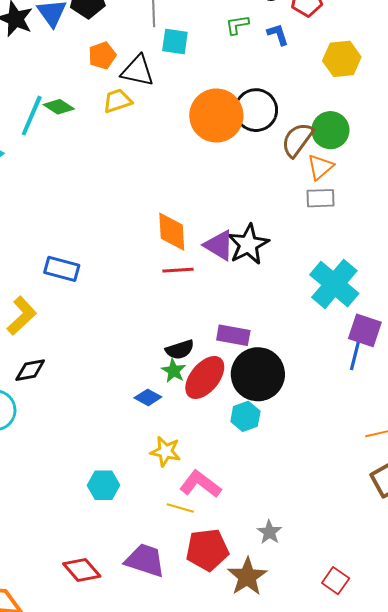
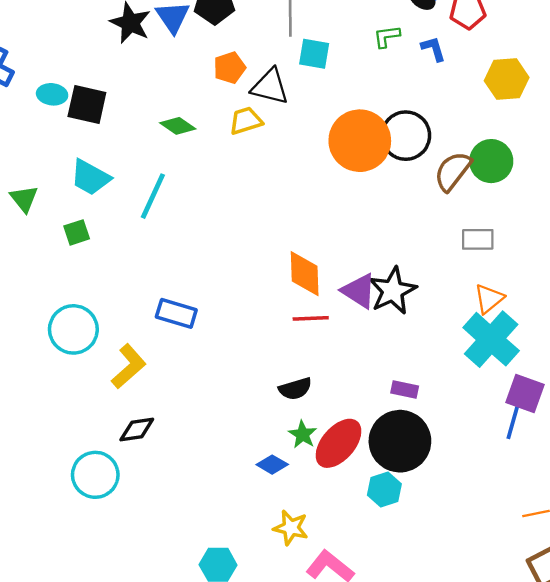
cyan line: (32, 116) -> (153, 196), moved
orange triangle: (320, 167) -> (489, 299), moved
purple rectangle: (233, 335) -> (405, 389), moved, size x0.7
black semicircle: (180, 350) -> (295, 389), moved

